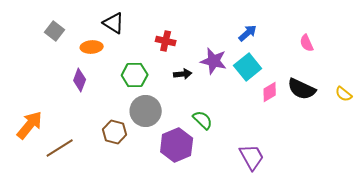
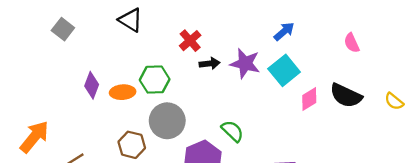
red cross: (166, 41) -> (190, 41), turned 36
orange ellipse: (92, 47) -> (123, 92), moved
black arrow: (183, 74) -> (210, 64), moved

